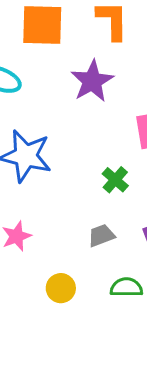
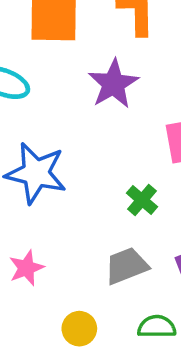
gray trapezoid: (101, 235) -> (126, 266), size x1.4

